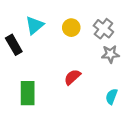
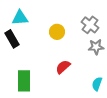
cyan triangle: (34, 25) -> (20, 18), moved, turned 36
yellow circle: (71, 28) -> (57, 32), moved

